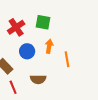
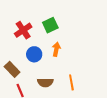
green square: (43, 22) -> (50, 25), turned -35
orange line: (67, 59) -> (71, 82), moved

